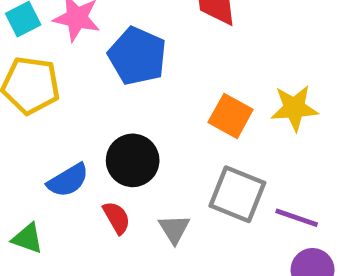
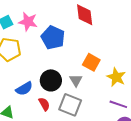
yellow star: (294, 108) -> (116, 77), moved, turned 30
gray square: (237, 194) -> (70, 105), moved
gray triangle: (174, 229) -> (76, 80), moved

